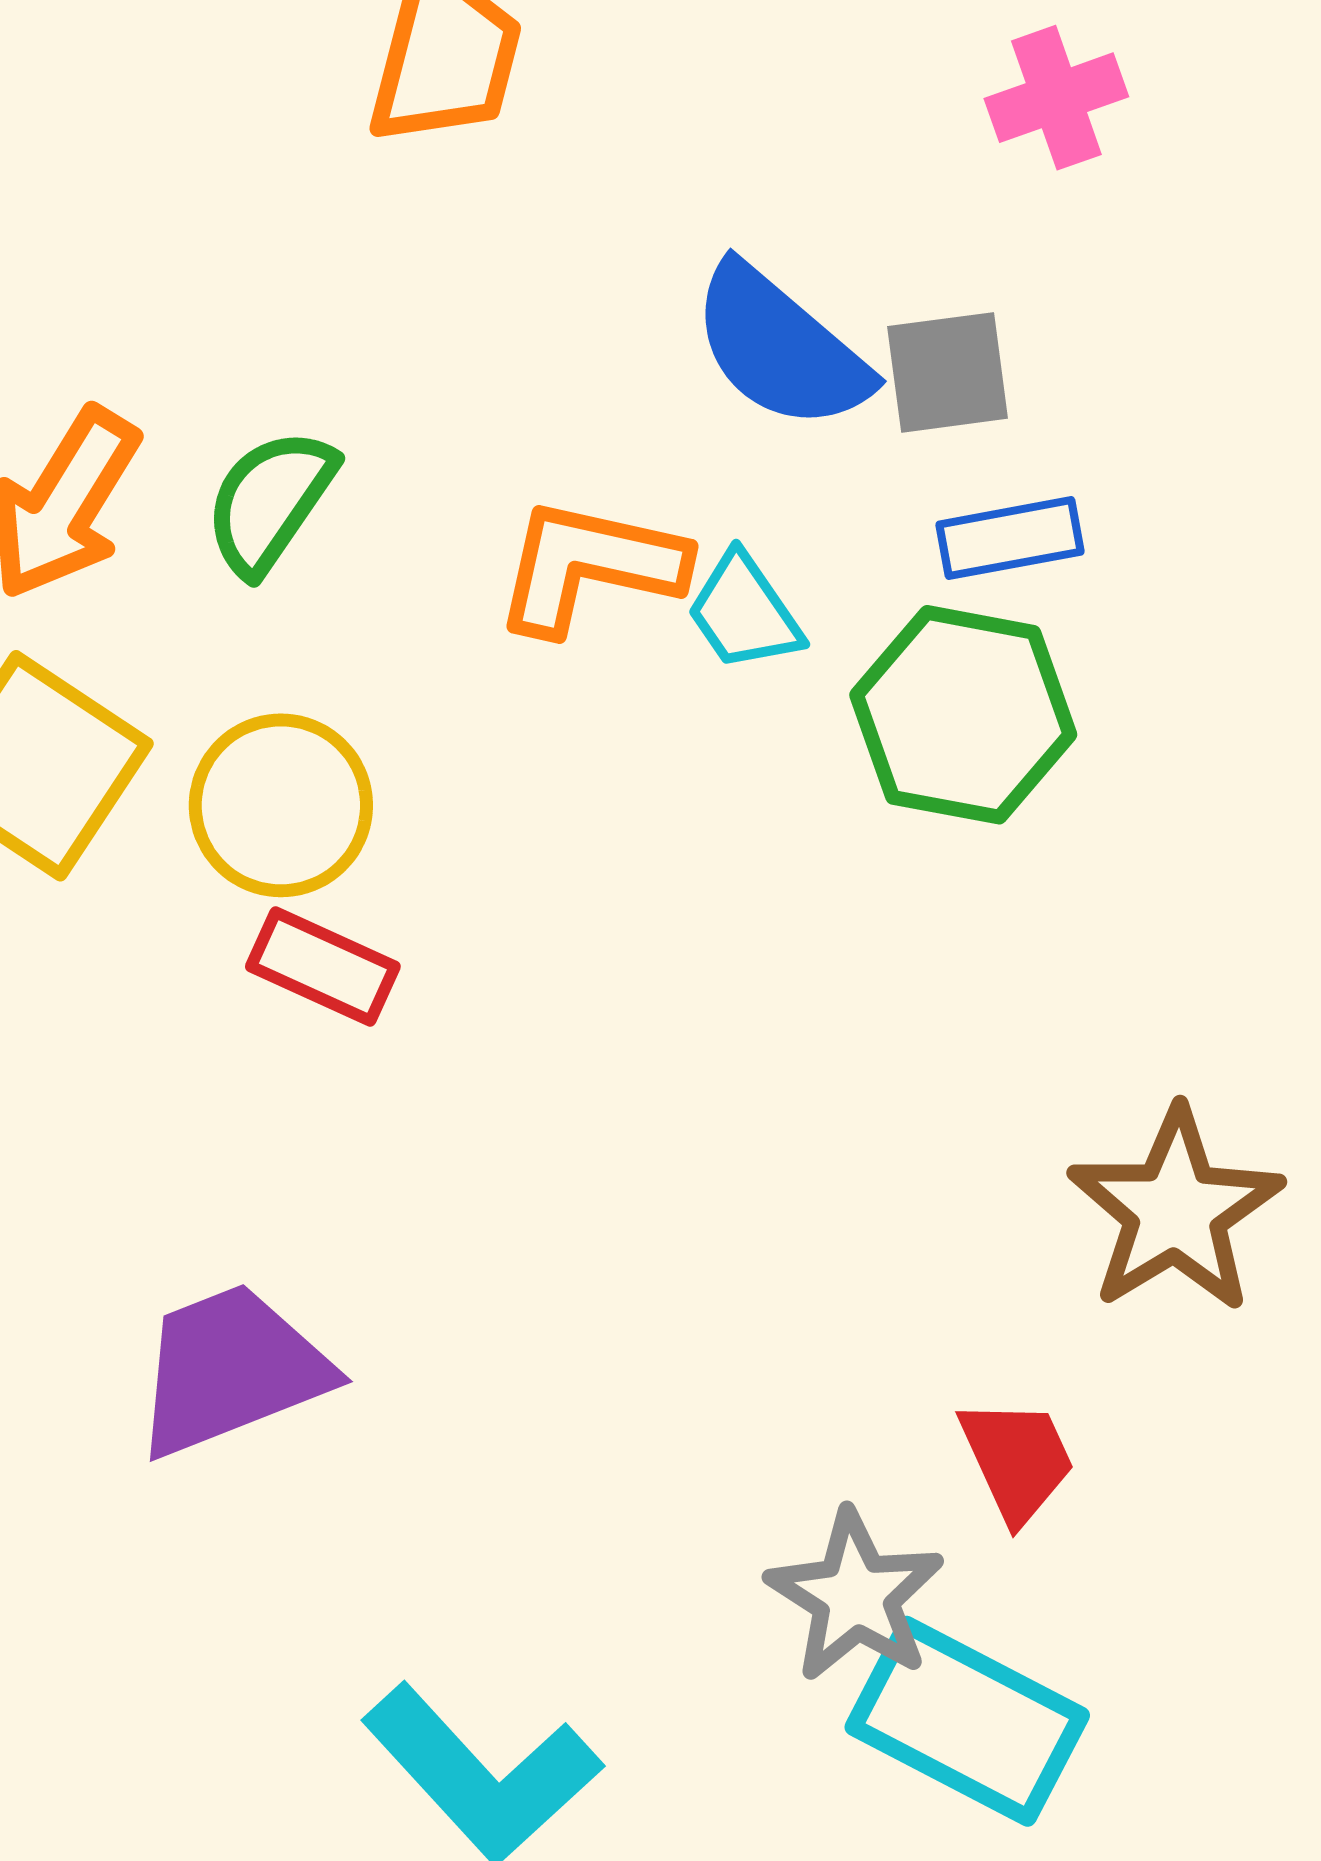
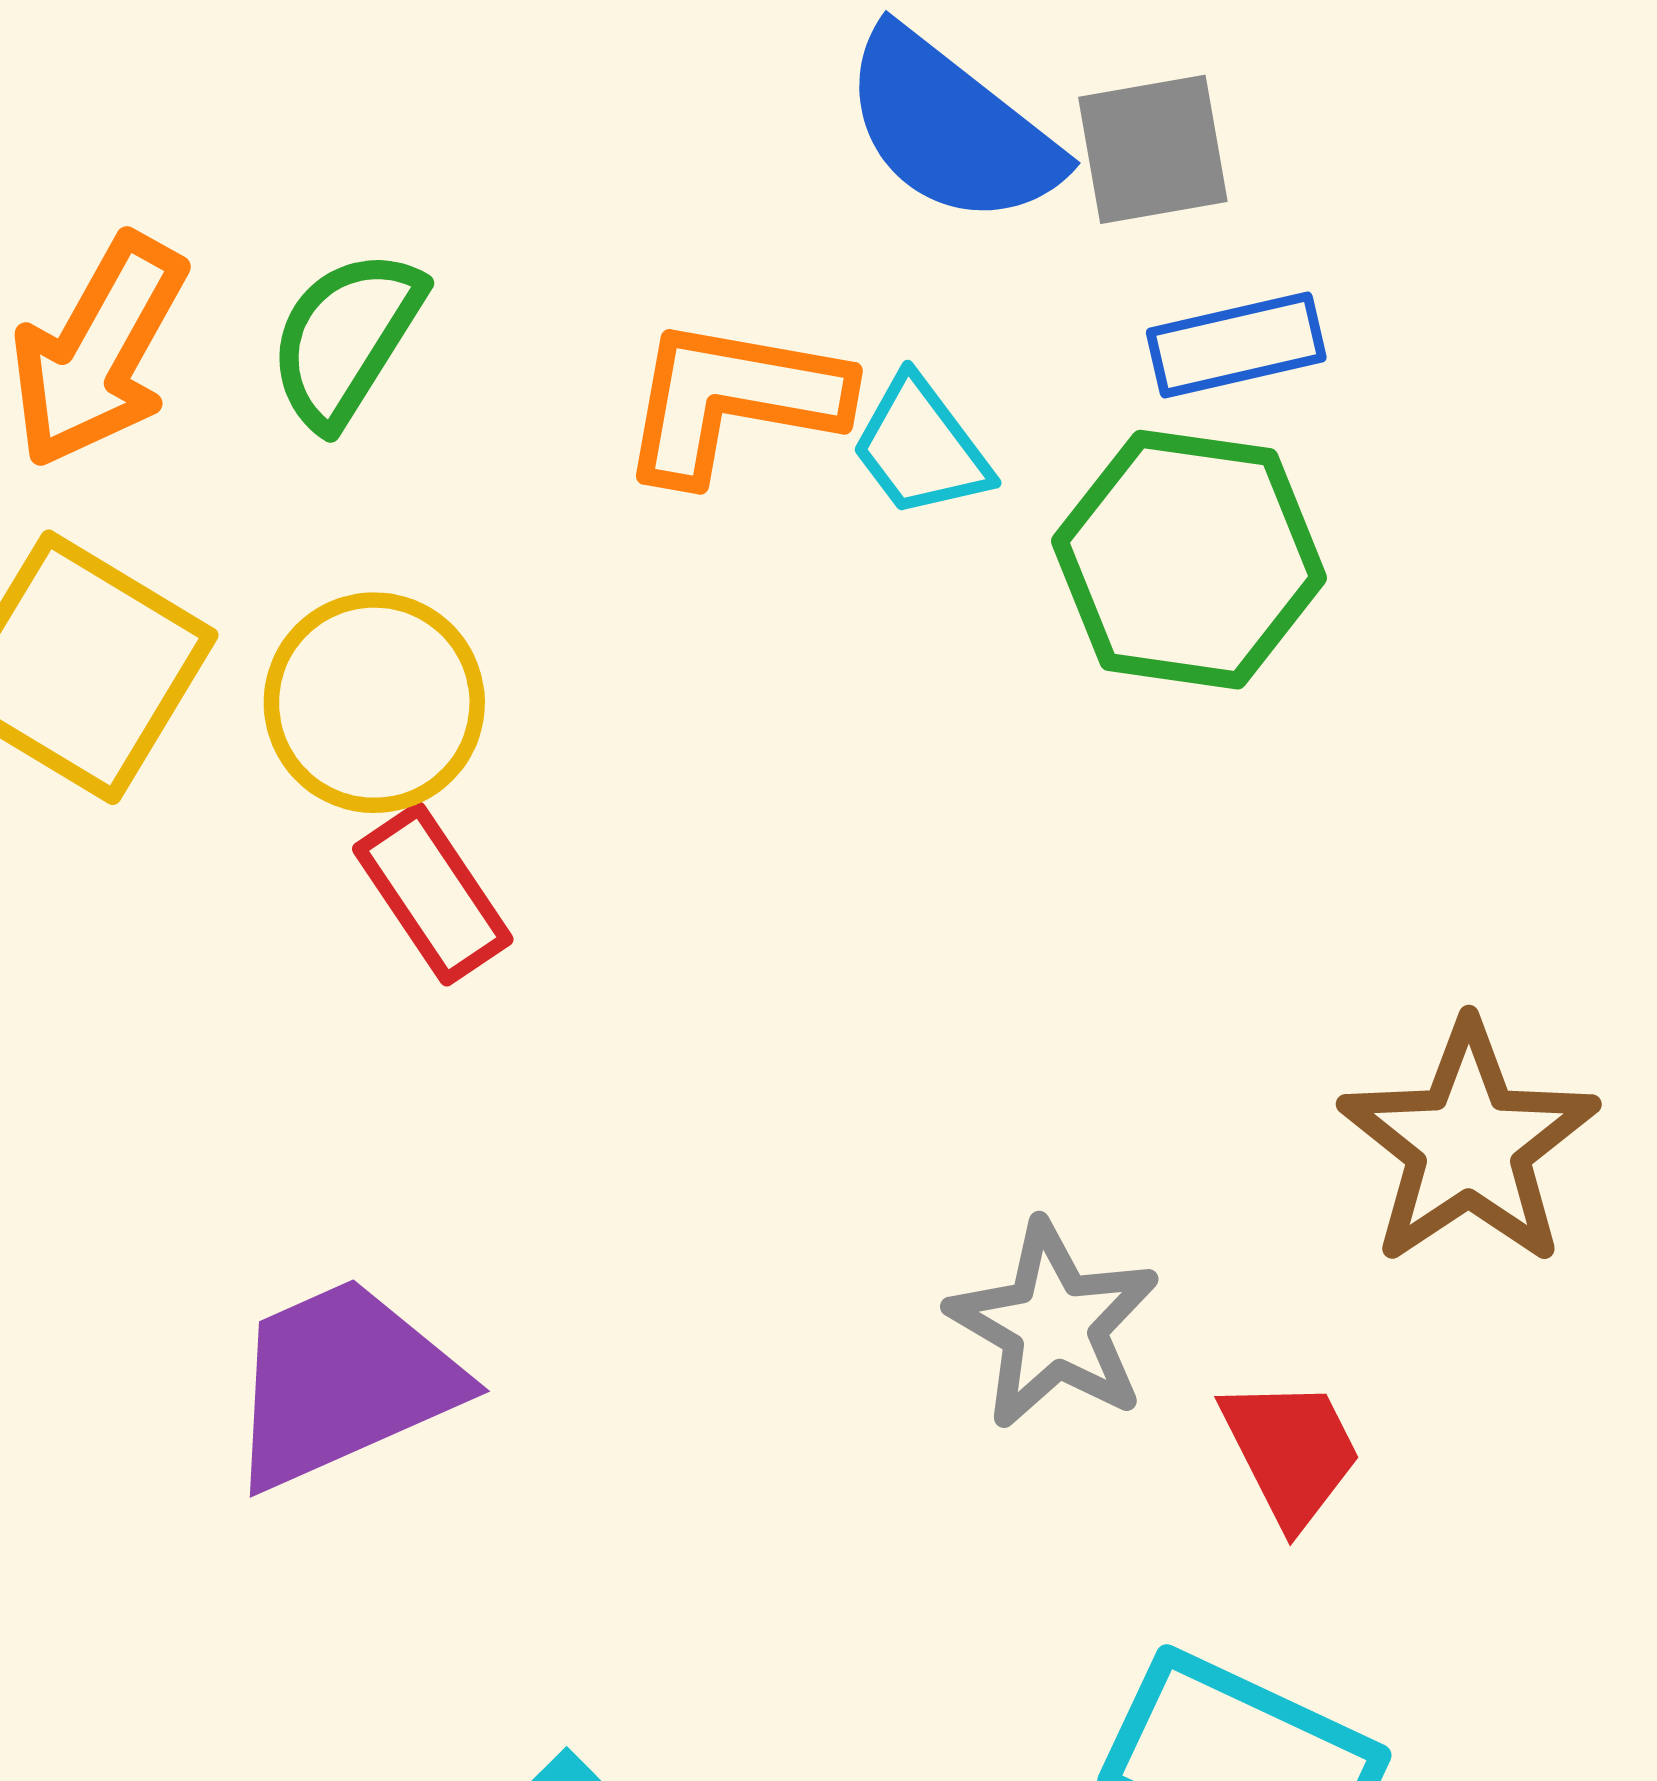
red rectangle: (323, 967) -> (433, 894), turned 34
gray star: (855, 1596) -> (1054, 1325), moved

